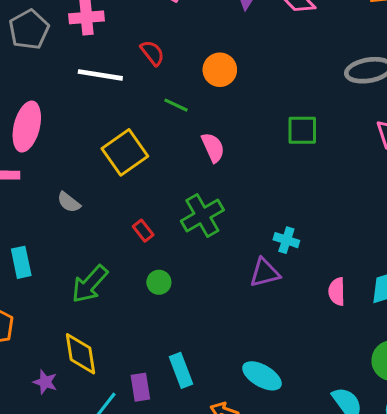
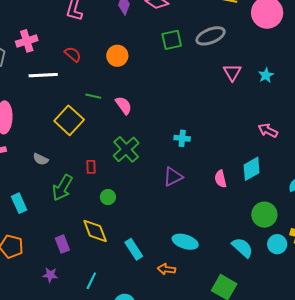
green line: (176, 105) -> (93, 96), moved
green square: (302, 130) -> (172, 40), moved
red rectangle: (143, 231) -> (91, 167), turned 48
cyan cross: (286, 240) -> (182, 138), moved
green arrow: (90, 284) -> (62, 188), moved
yellow diamond: (81, 354) -> (95, 231), moved
purple rectangle: (140, 387) -> (62, 244), moved

